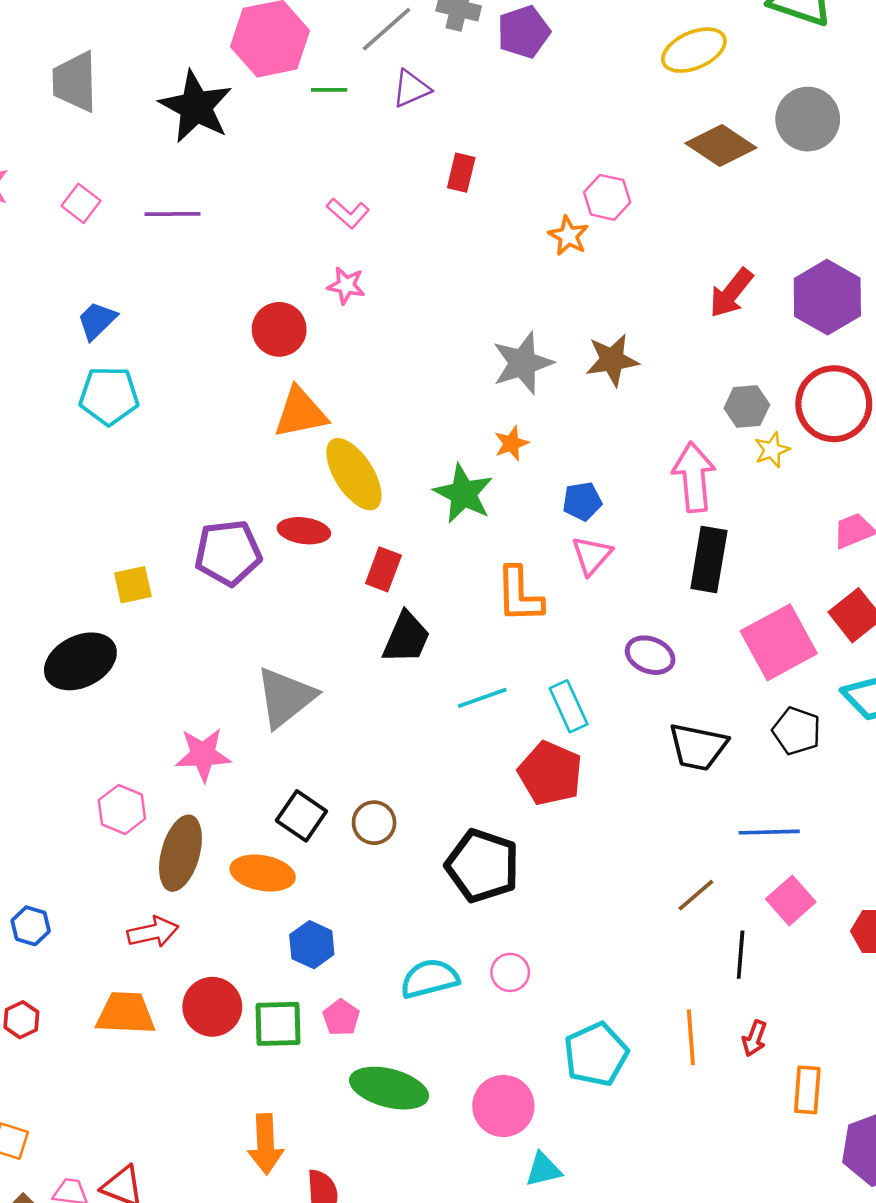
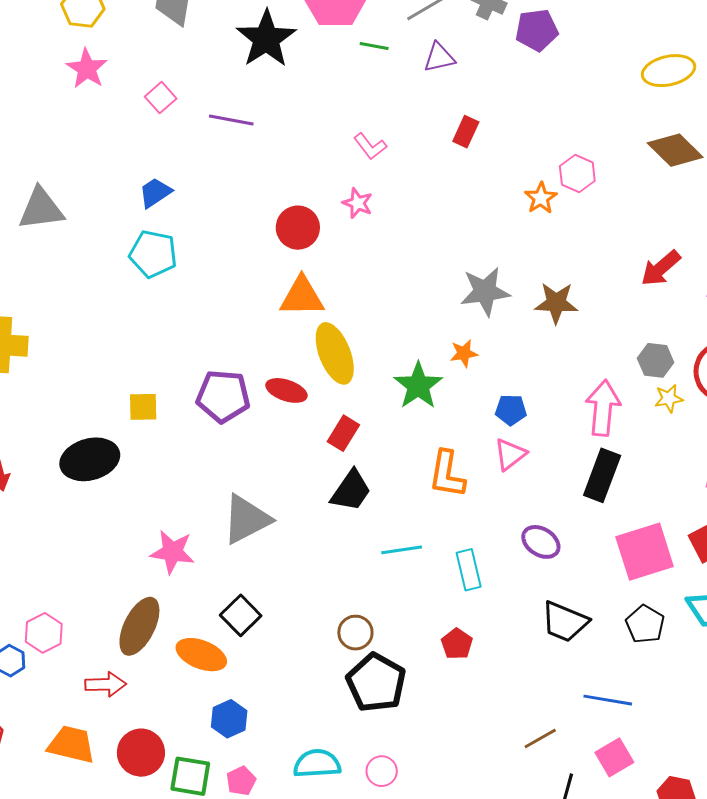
red pentagon: (550, 773) -> (457, 644), moved, size x0.6
pink hexagon: (122, 809) -> (44, 633), moved
brown circle: (374, 823) -> (355, 633), moved

